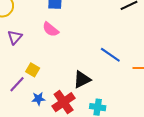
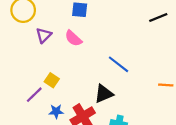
purple triangle: (15, 37) -> (44, 35), moved
blue line: (110, 55) -> (118, 64), moved

